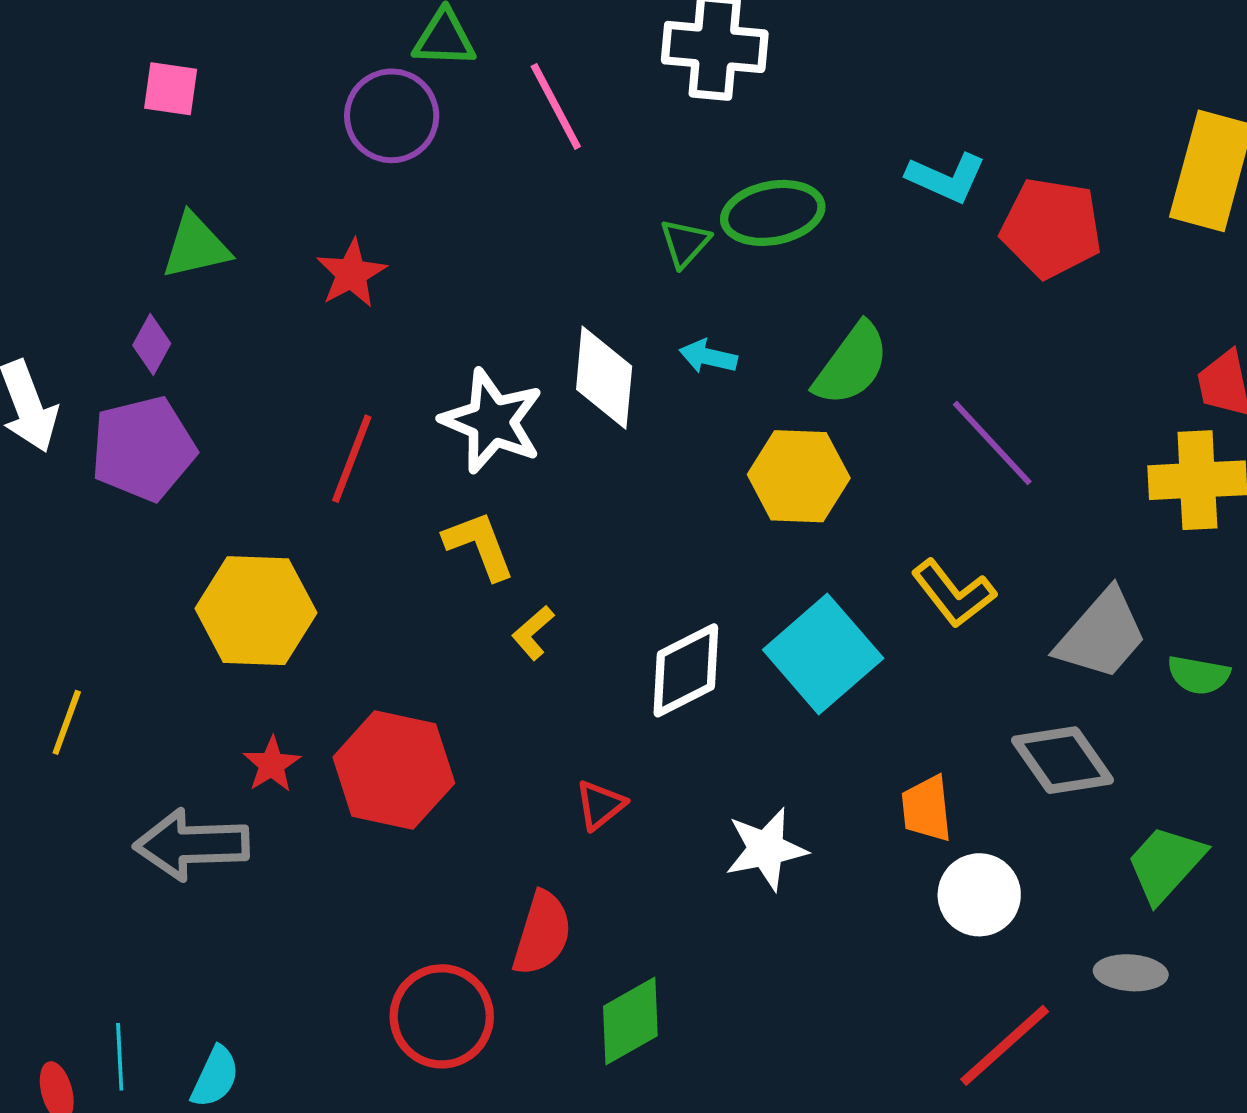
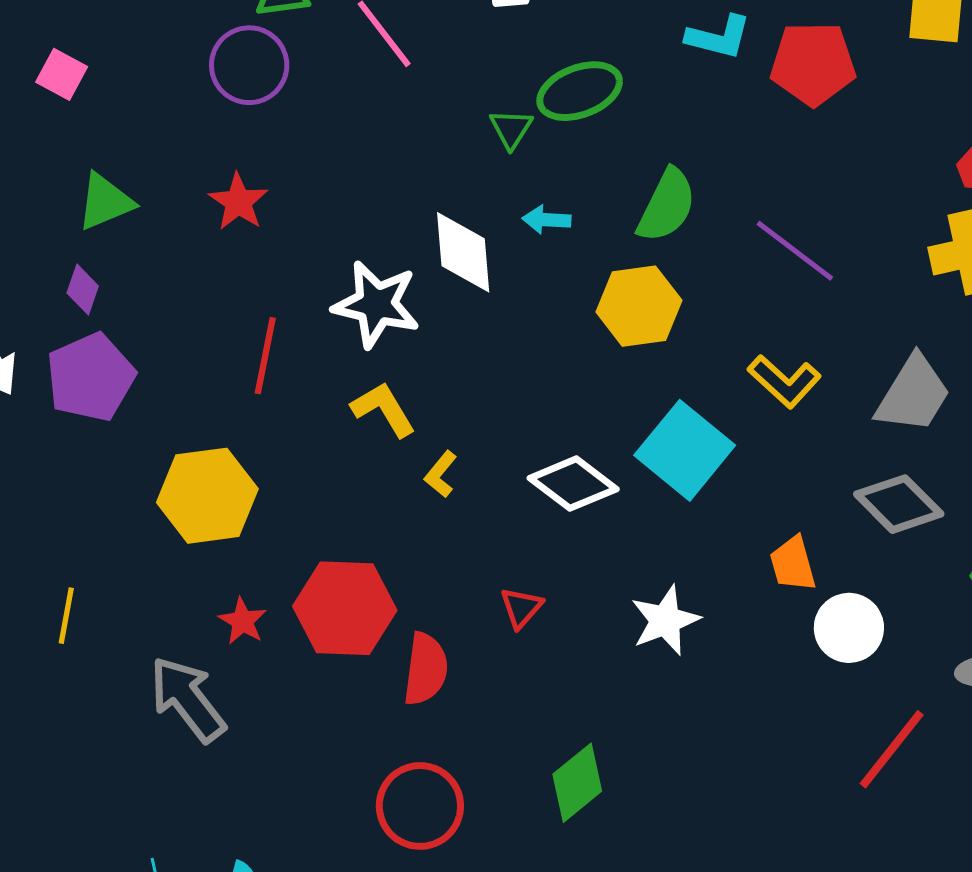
pink square: (171, 89) -> (62, 74), turned 30
white diamond: (686, 670) -> (573, 484), turned 74
gray arrow: (192, 845) -> (188, 699), turned 64
red semicircle: (542, 933) -> (426, 669), moved

